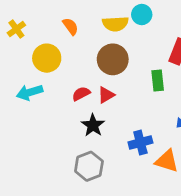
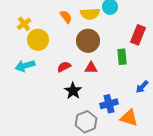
orange semicircle: (70, 26) -> (66, 17), moved
yellow cross: (16, 29) -> (24, 24), moved
red triangle: (106, 95) -> (91, 68), moved, turned 32
gray hexagon: (89, 166) -> (86, 122), moved

